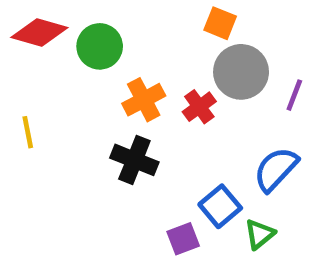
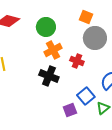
green circle: (100, 46) -> (46, 27), moved
red cross: (199, 107) -> (77, 61), moved, turned -32

